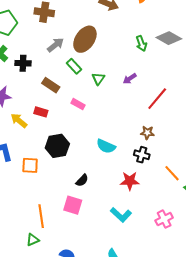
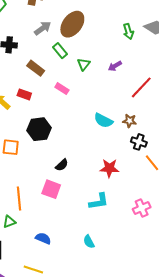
cyan semicircle: (106, 146) -> (103, 120), moved
black cross: (142, 155) -> (139, 142), moved
cyan L-shape: (121, 215) -> (99, 201), turned -55

